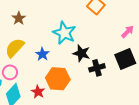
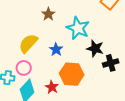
brown star: (19, 18) -> (48, 14), moved

